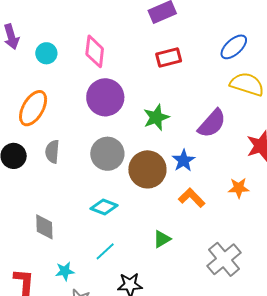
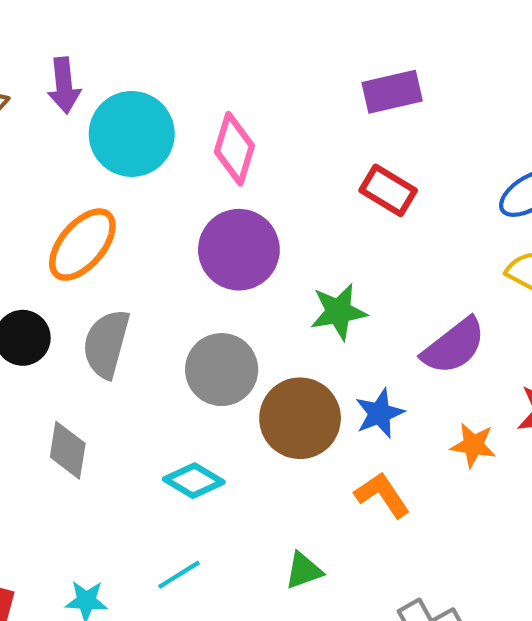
cyan circle: (46, 53) -> (132, 134), size x1.8
red rectangle: (169, 58) -> (388, 190), turned 35
gray semicircle: (52, 152) -> (106, 344), size x1.4
orange star: (239, 188) -> (473, 445), moved
gray diamond: (44, 227) -> (68, 450), moved

